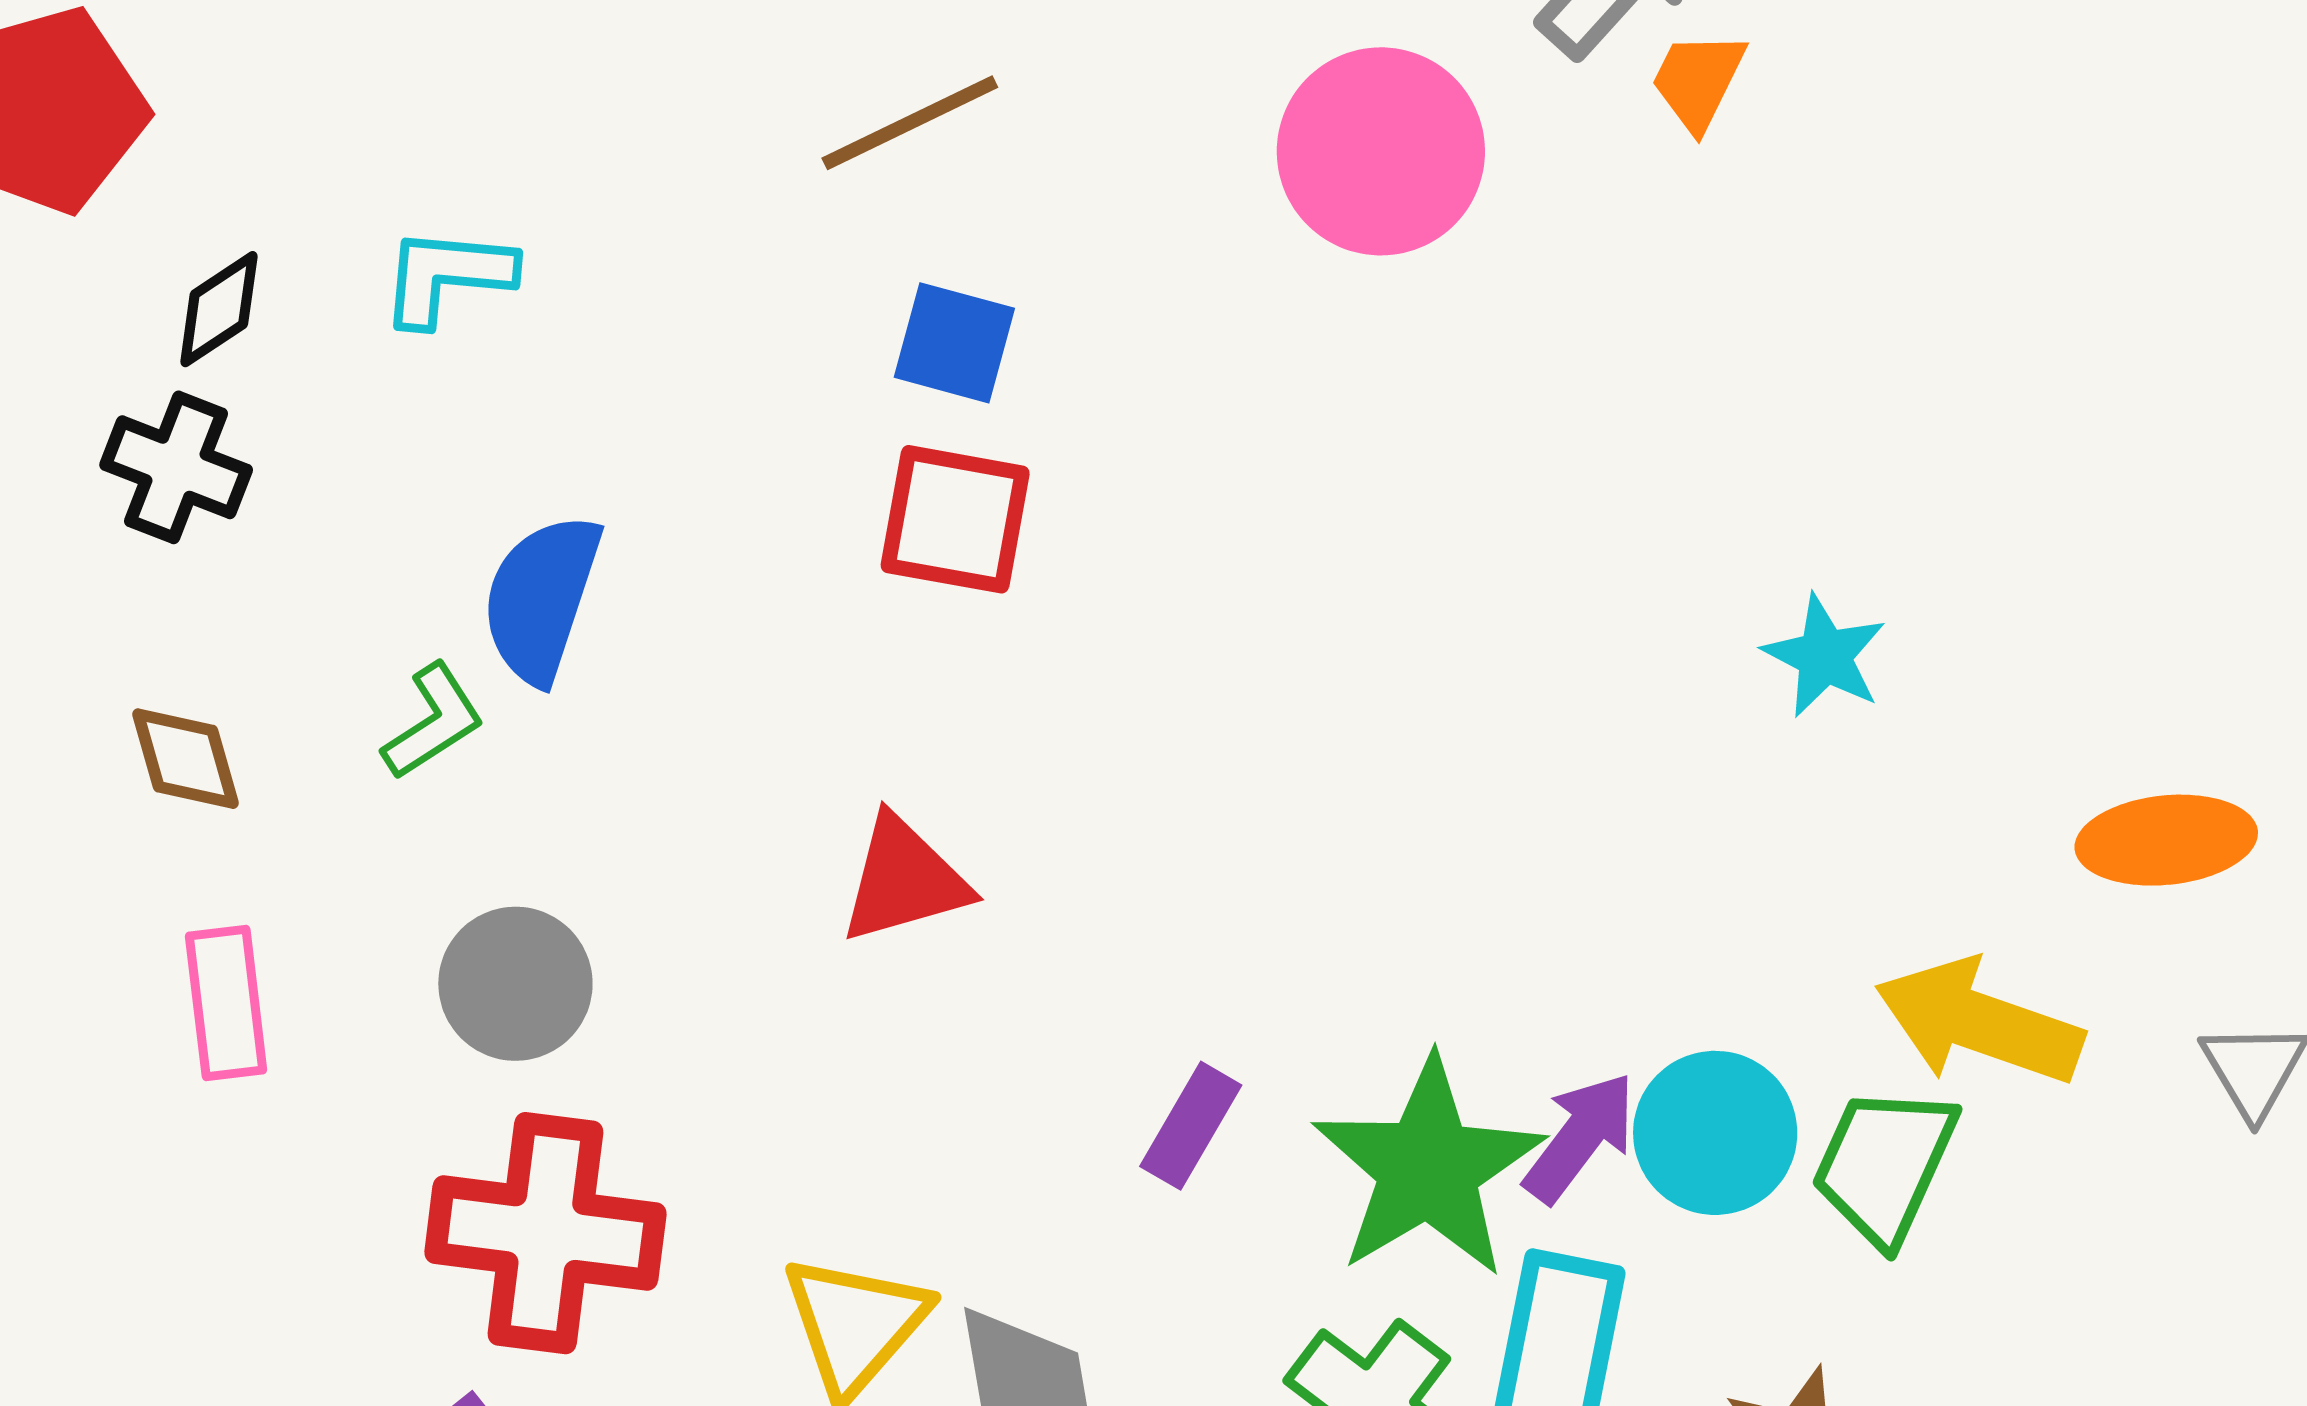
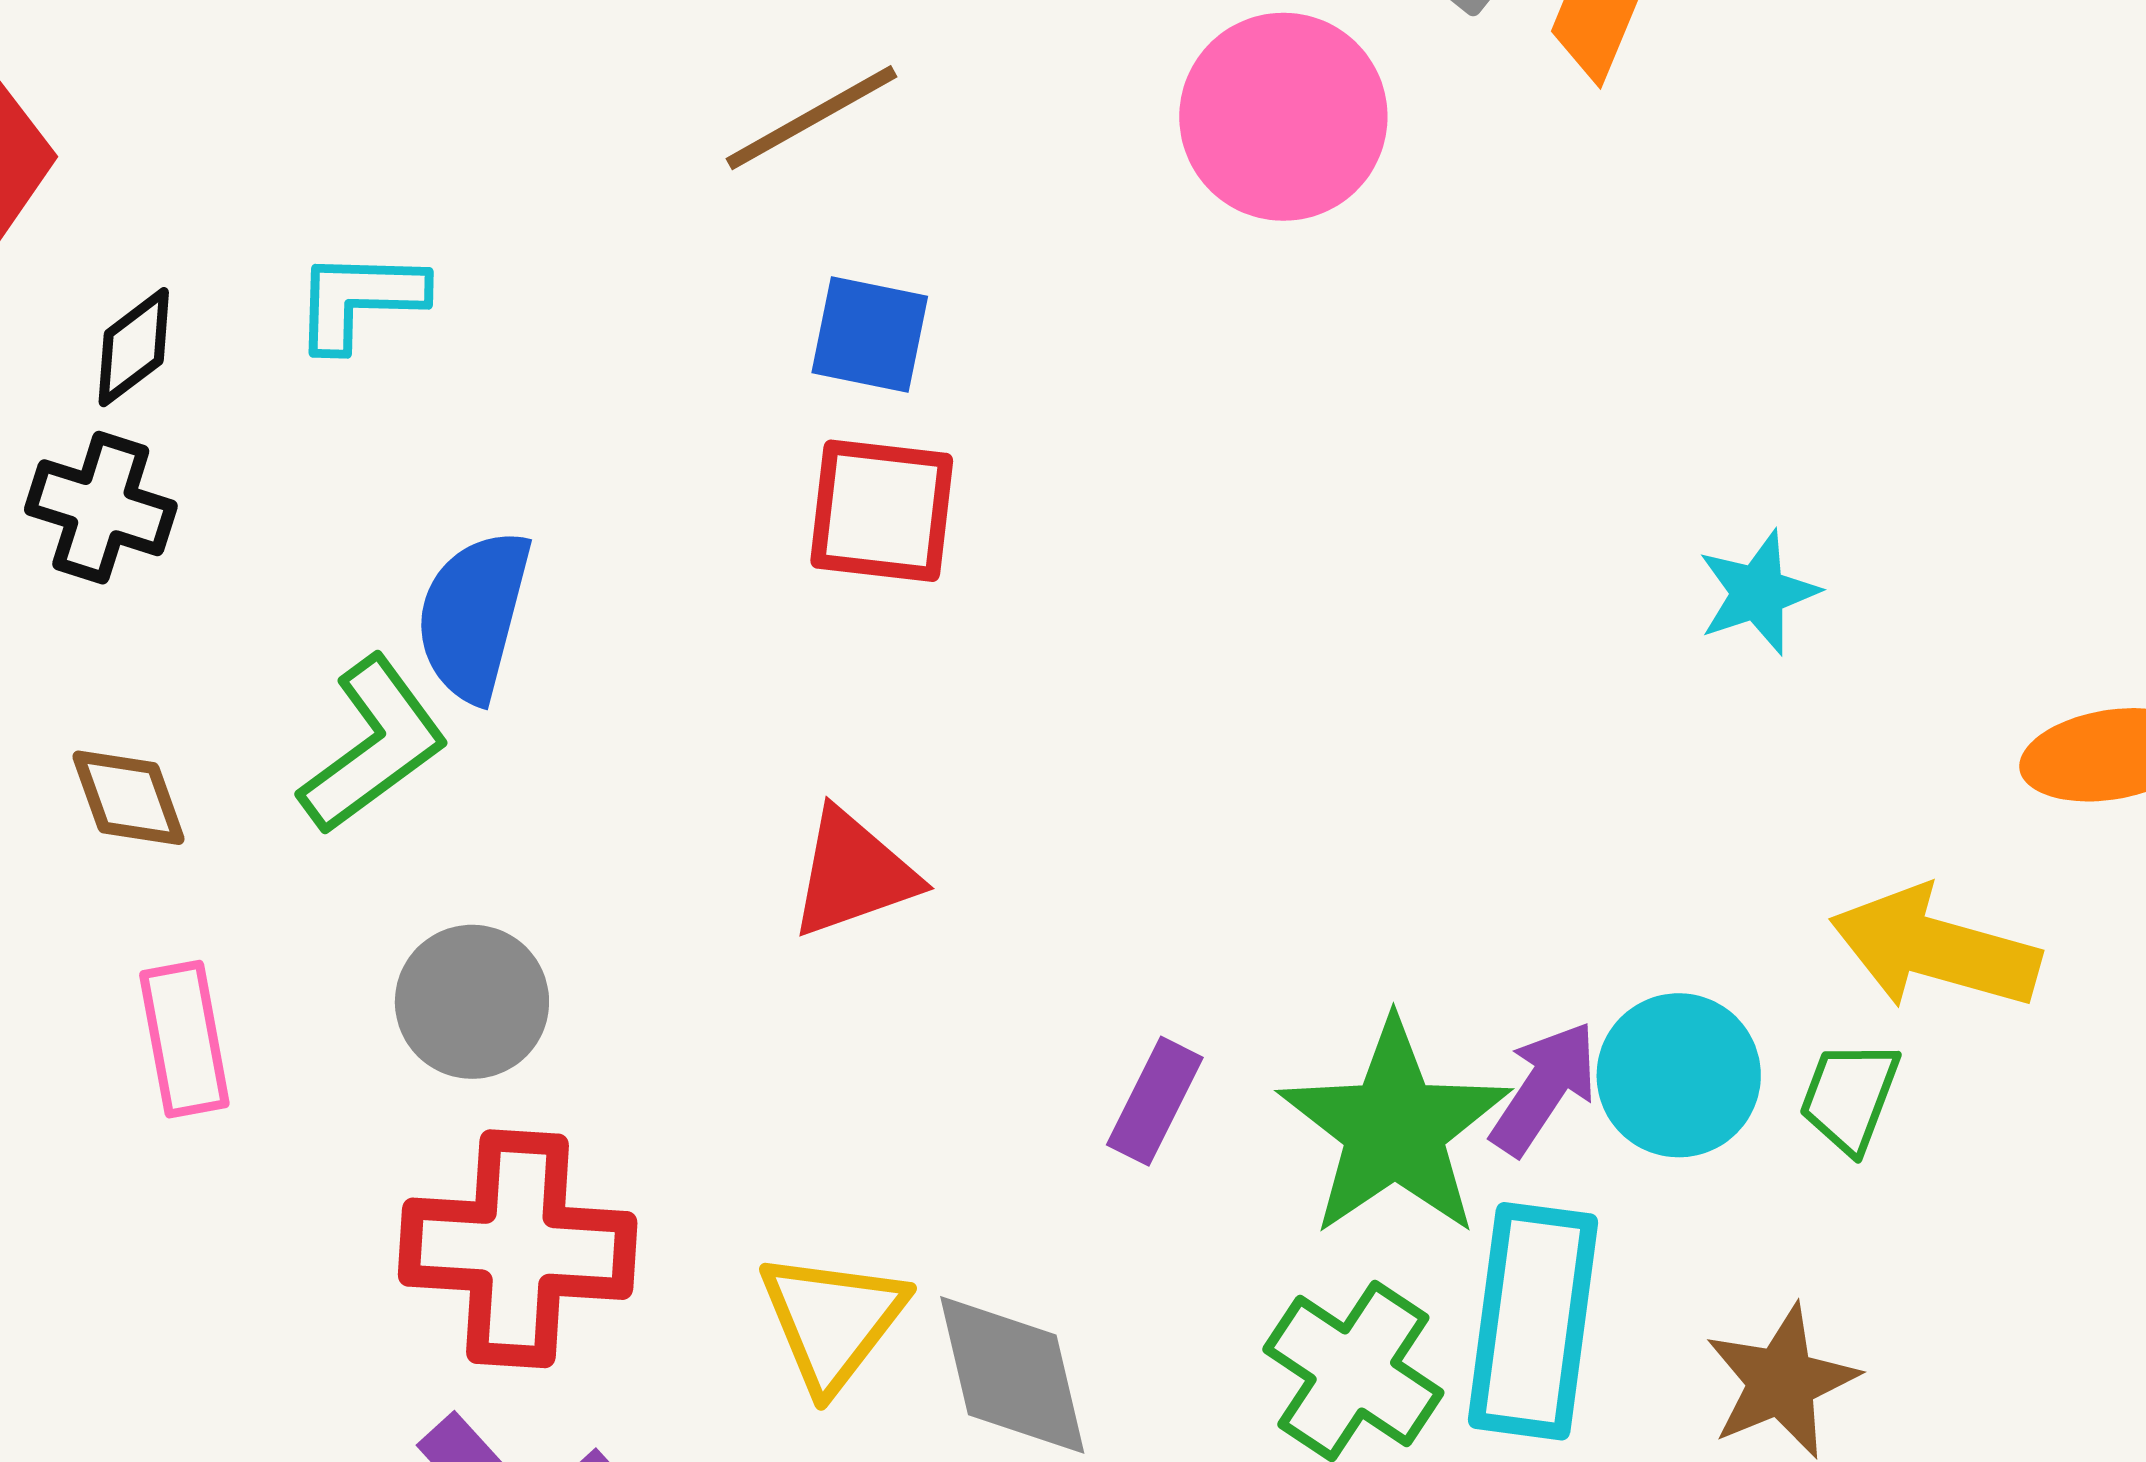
cyan star: (1825, 656) -> (1758, 593), turned 30
green L-shape: (433, 722) -> (373, 745), size x1.5
green trapezoid: (1884, 1165) -> (1850, 1097), size x0.7

